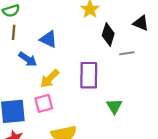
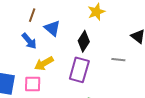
brown line: (14, 32) -> (32, 15), moved
black diamond: (108, 35) -> (84, 41), moved

